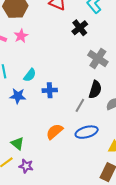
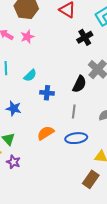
black semicircle: (95, 90) -> (79, 84), moved
blue star: (18, 96) -> (14, 108), moved
gray line: (80, 105) -> (74, 112), turned -32

